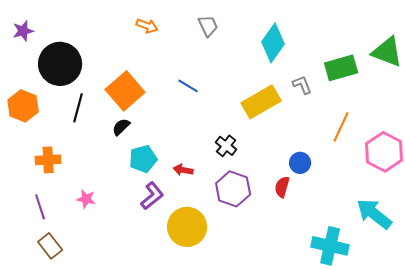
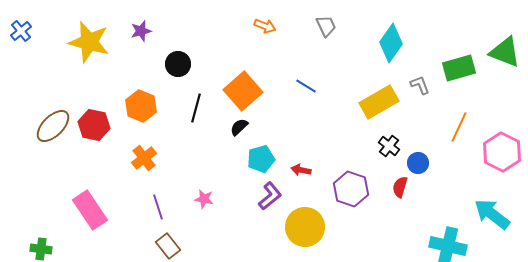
black circle: (60, 64) -> (178, 64), size x0.6
black cross: (226, 146) -> (389, 146), moved
orange cross: (48, 160) -> (144, 158), moved, turned -35

